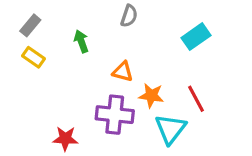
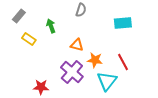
cyan rectangle: (196, 37) -> (123, 23), turned 30
yellow rectangle: (33, 57) -> (29, 39), moved
purple cross: (115, 115) -> (72, 72), turned 35

